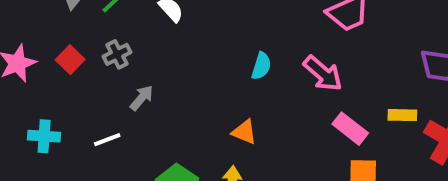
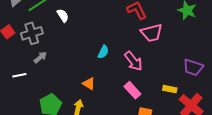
gray cross: (117, 54) -> (32, 33), size x1.5
pink rectangle: (350, 129) -> (132, 90), moved

